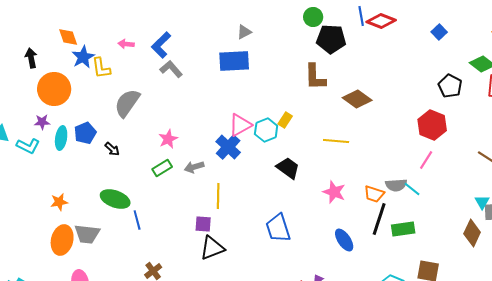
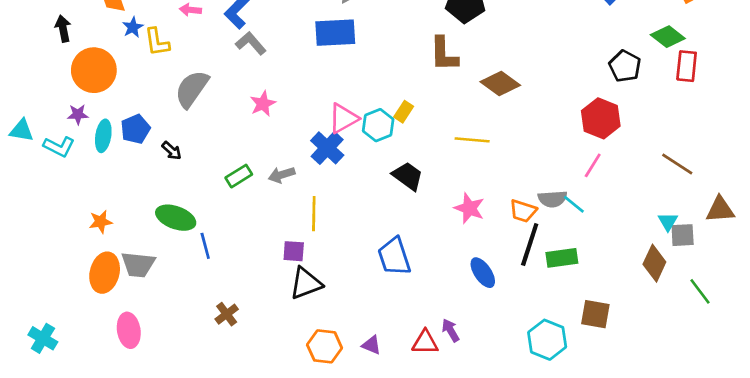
blue star: (83, 57) -> (133, 27), size x0.7
pink star: (168, 139) -> (263, 104), moved

